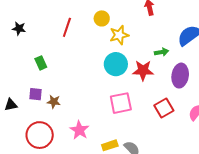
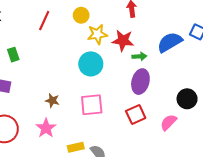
red star: (143, 70) -> (123, 40), moved
purple ellipse: (180, 76) -> (140, 82), moved
brown star: (54, 102) -> (52, 101), moved

